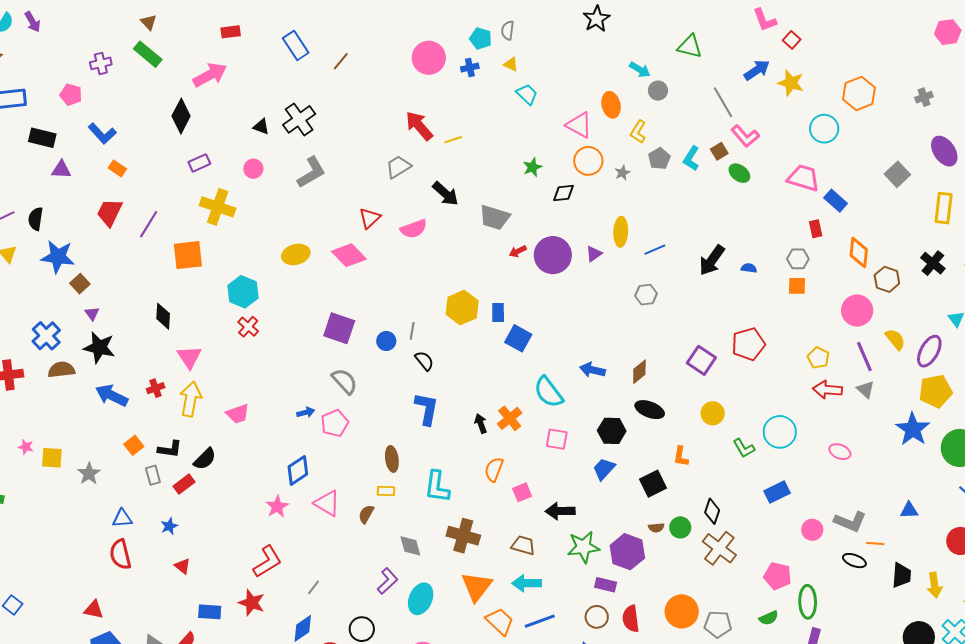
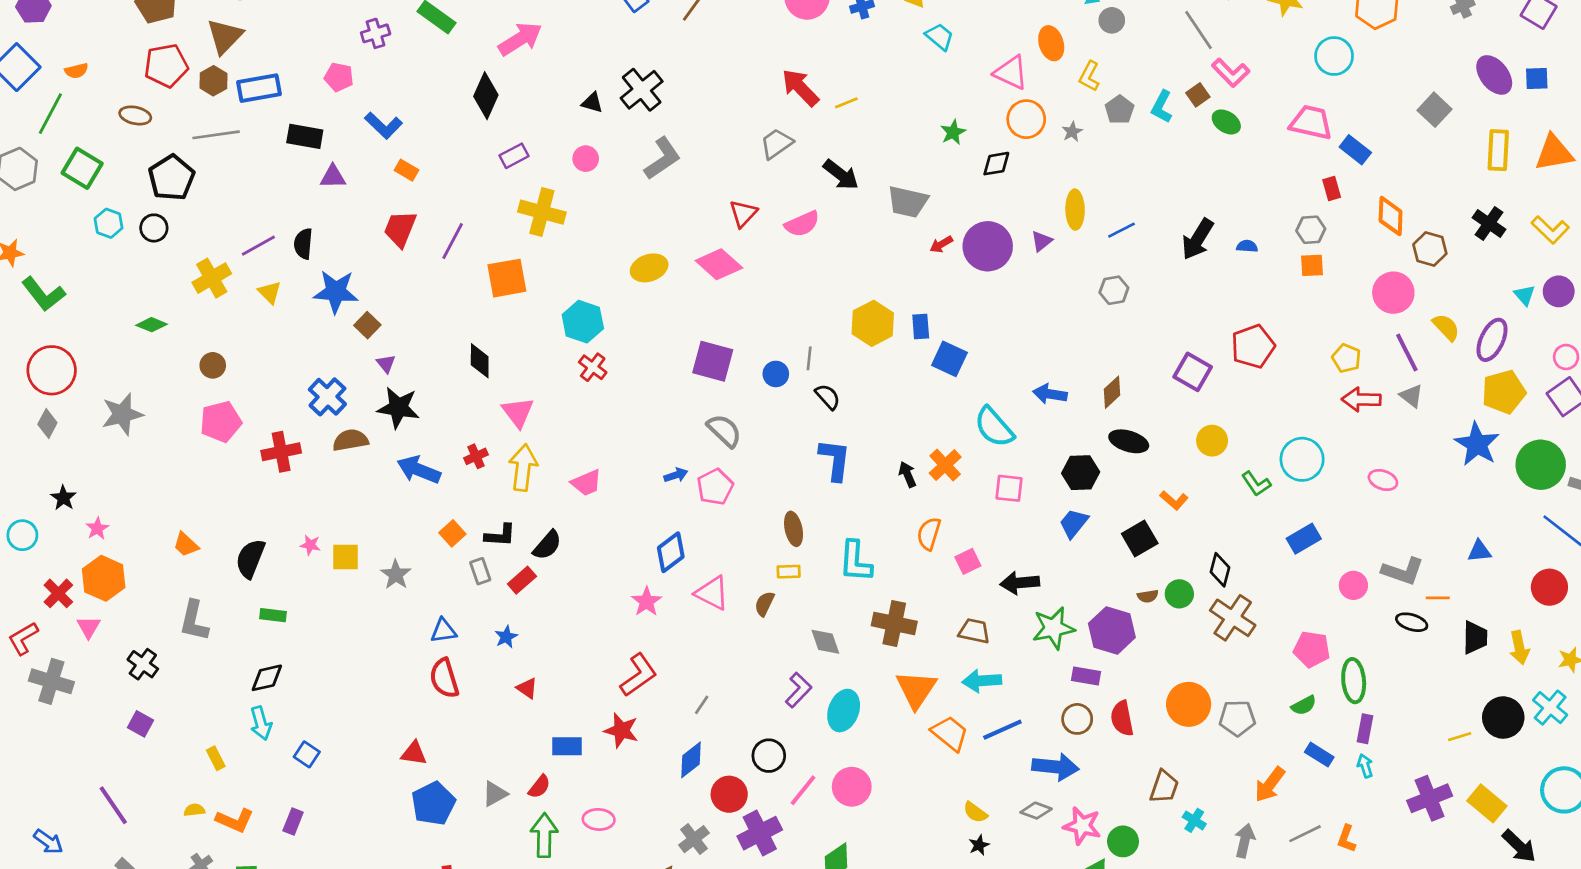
orange L-shape: (681, 456) -> (1174, 500), turned -55

